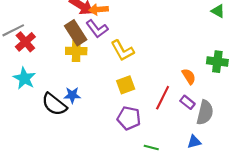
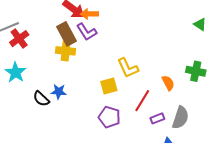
yellow L-shape: (122, 51) -> (128, 68), moved
purple rectangle: (187, 102) -> (157, 118), moved, turned -64
black semicircle: (54, 104) -> (41, 99), size x0.7

